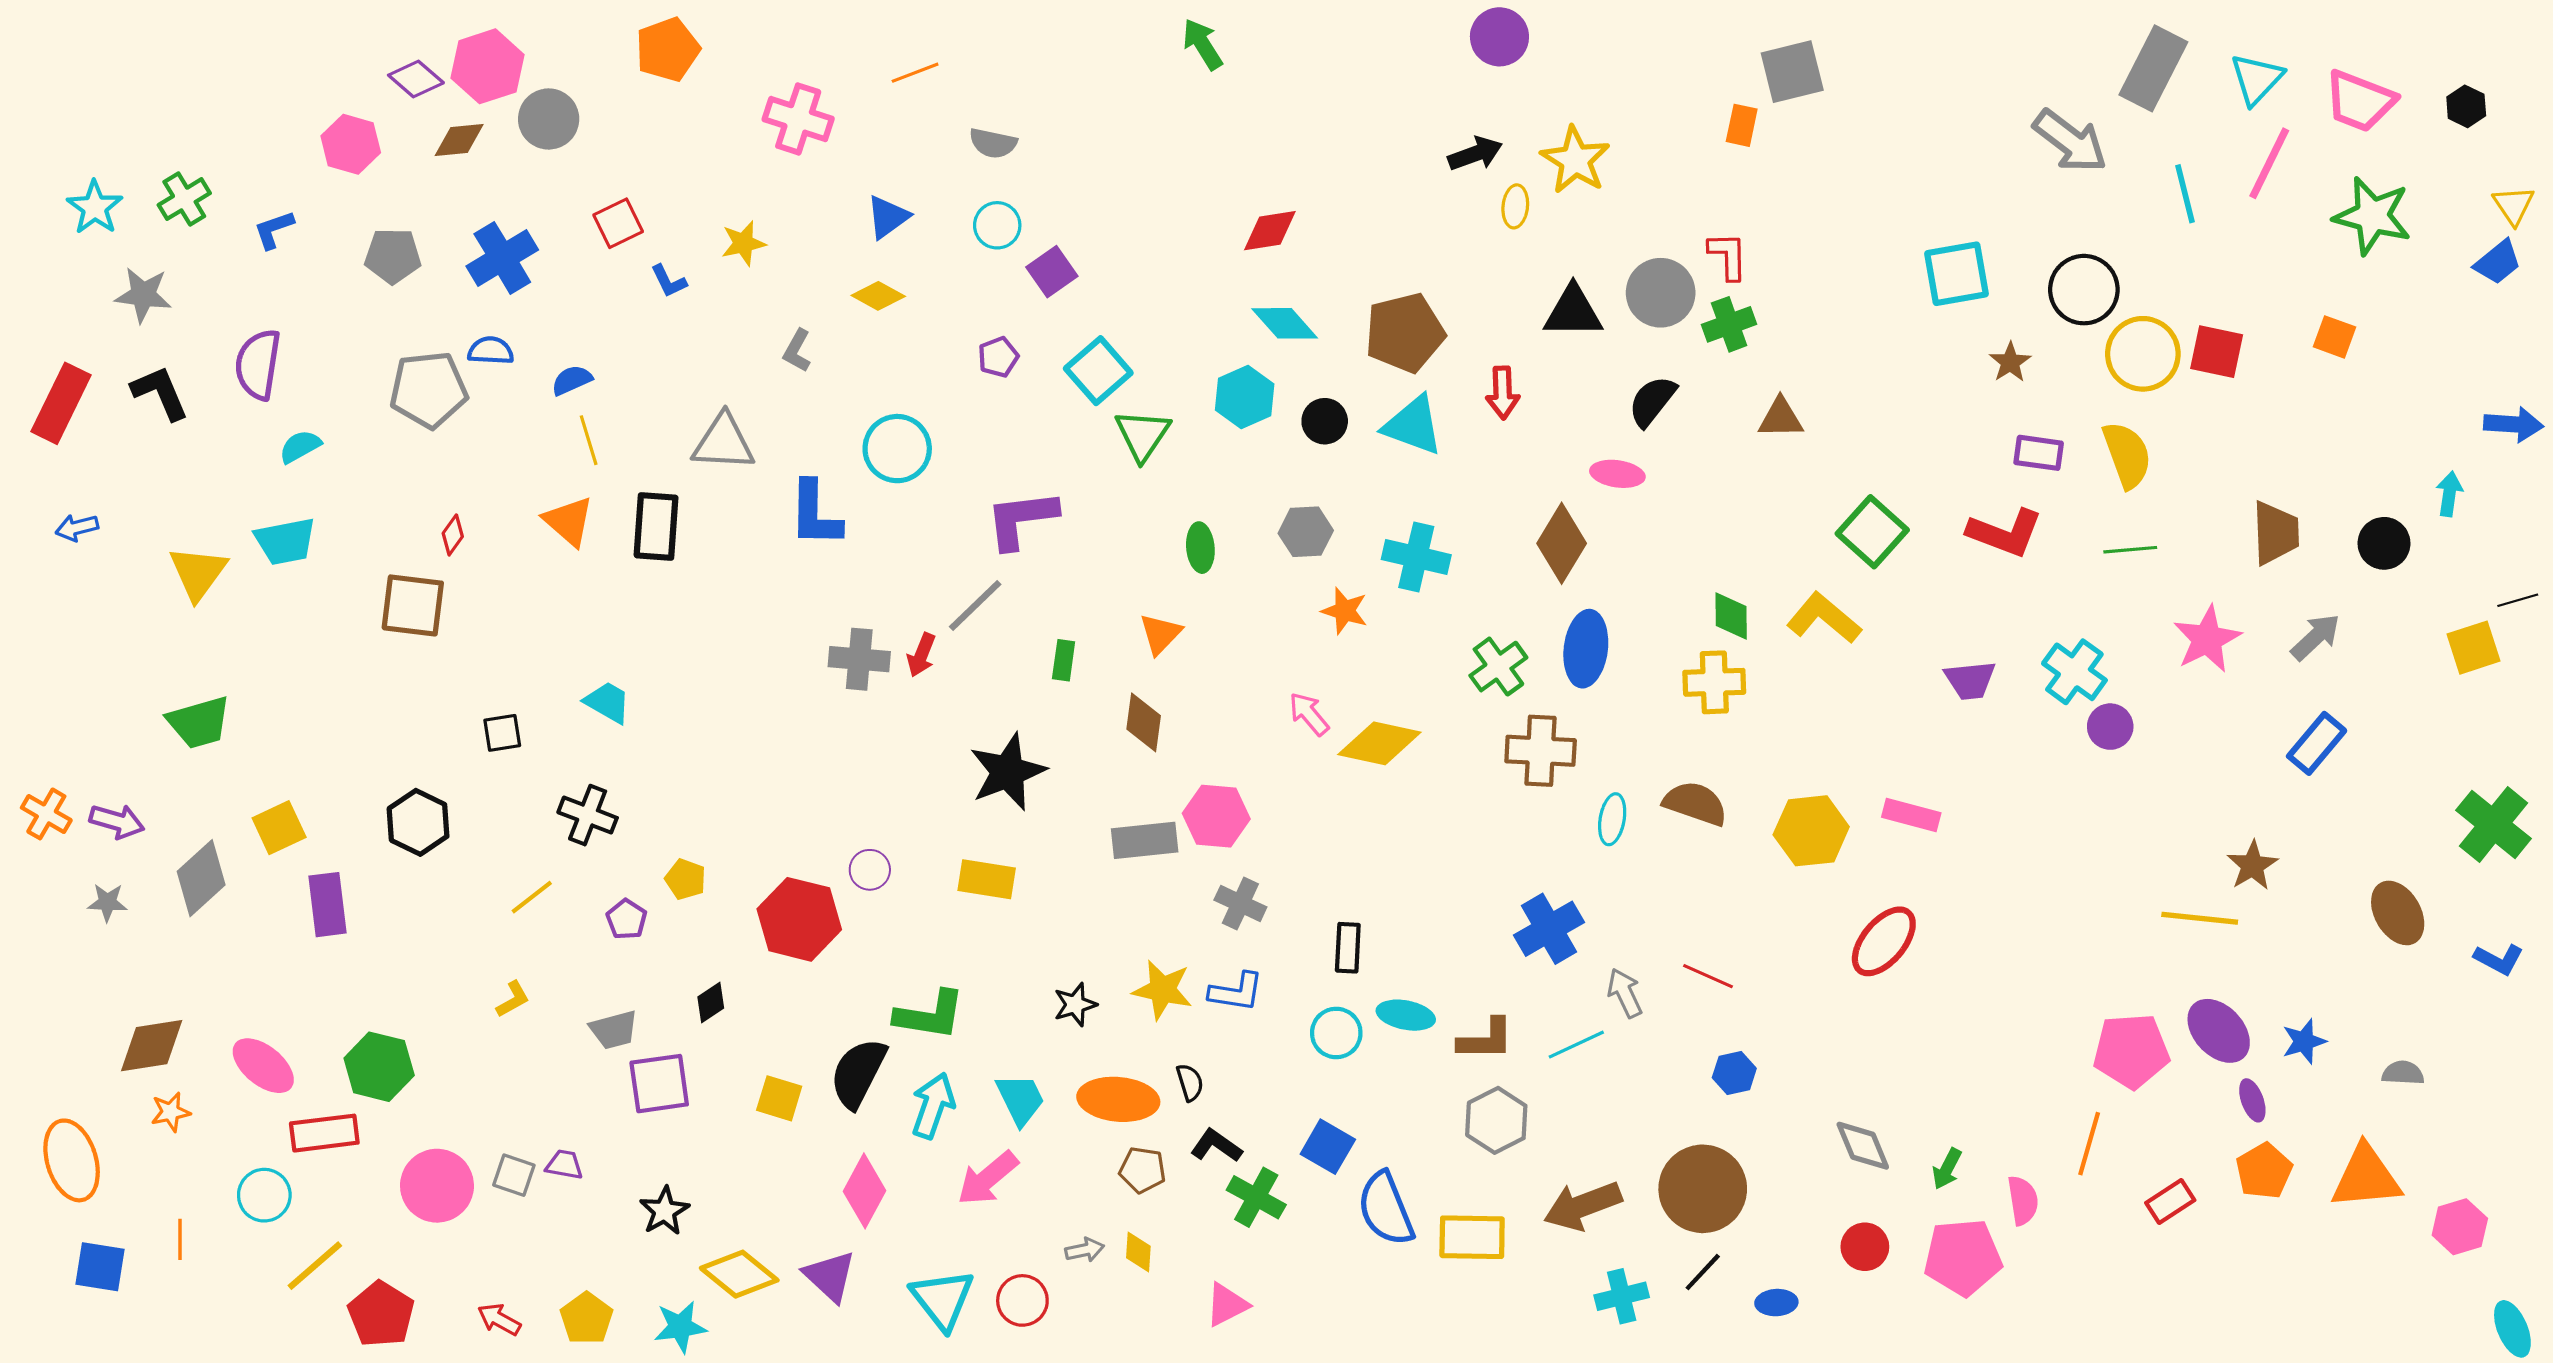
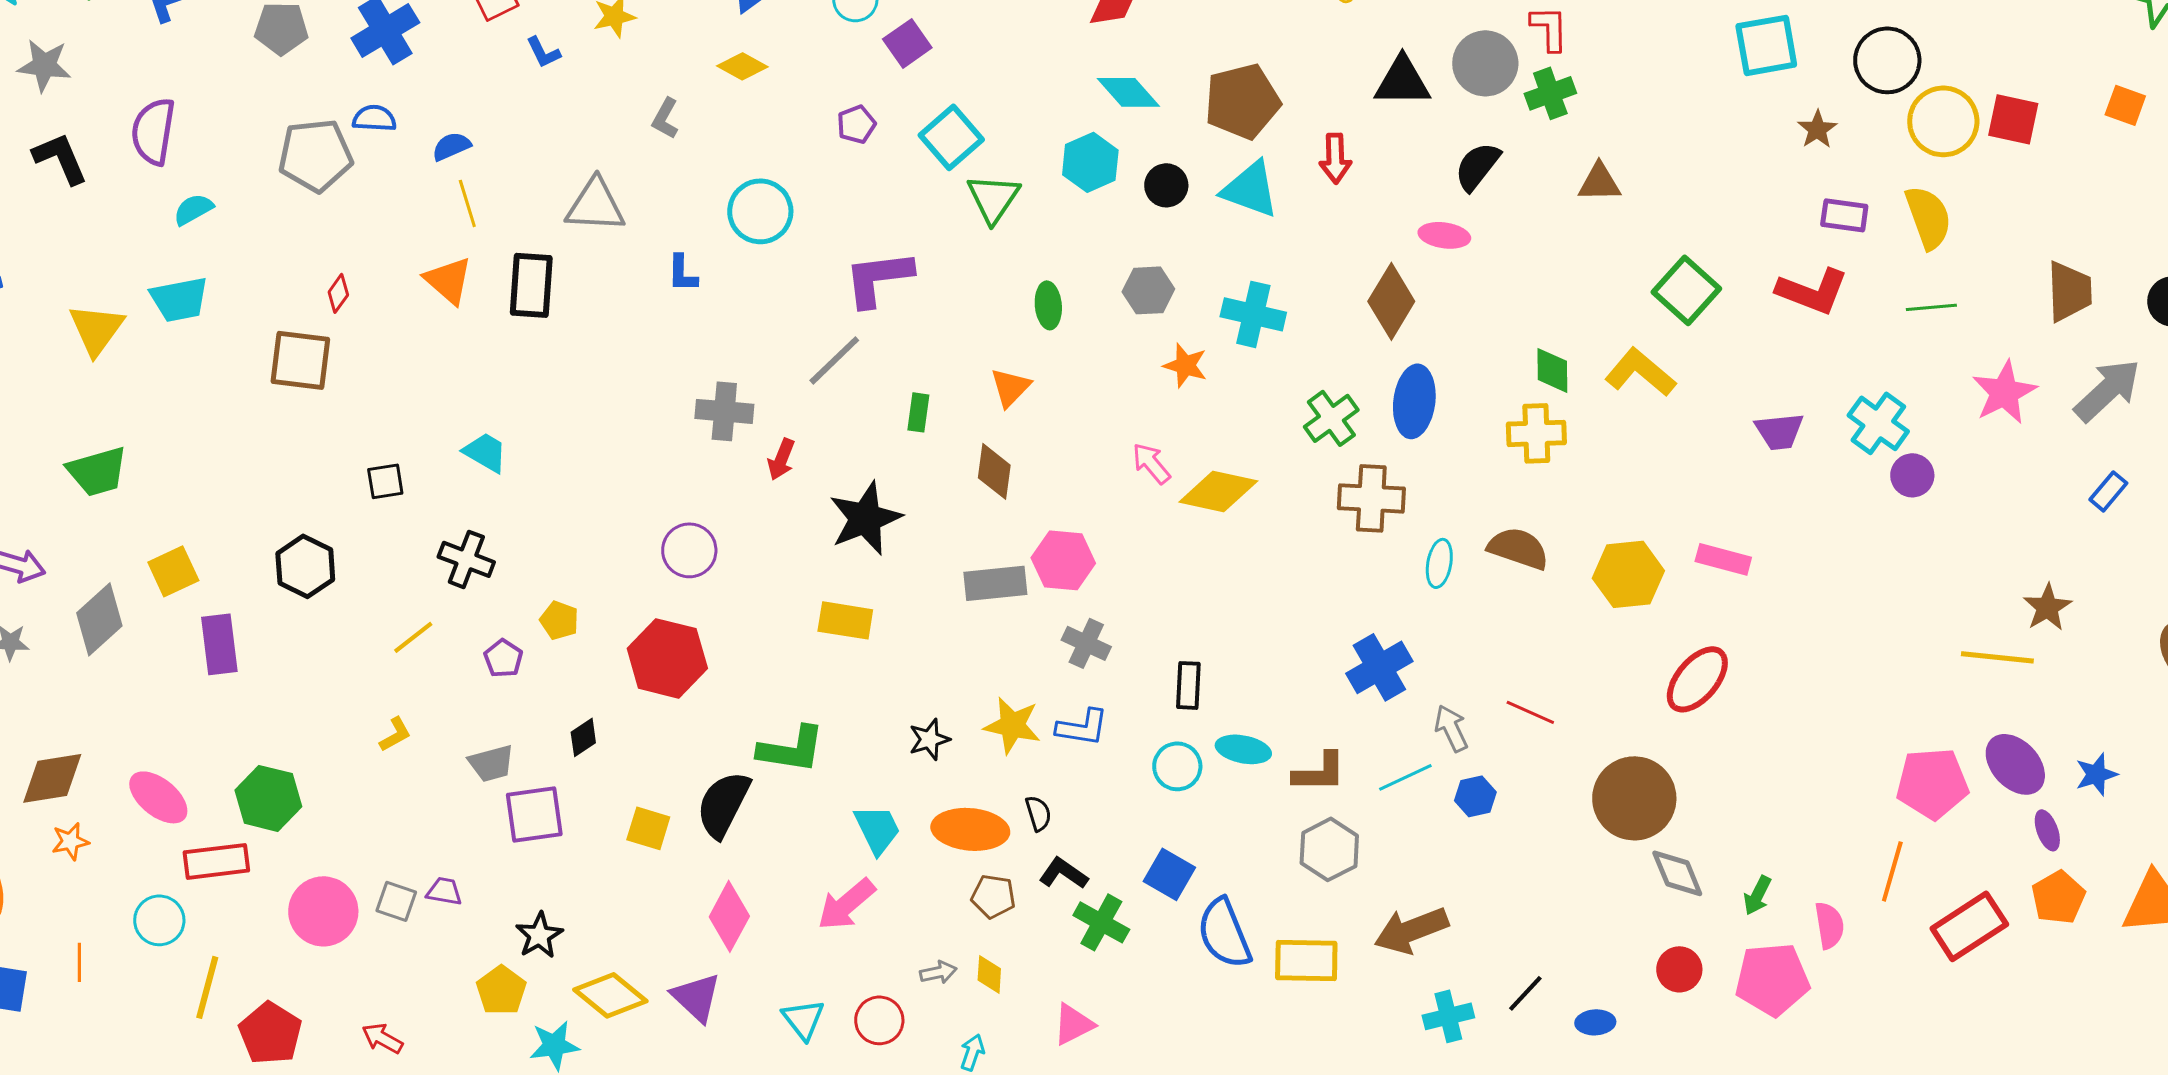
blue L-shape: (815, 514) -> (682, 273), size x0.6
gray arrow: (2316, 637) -> (2107, 390), size x1.4
red arrow: (921, 655) -> (781, 459), moved
blue rectangle: (2317, 743) -> (2108, 491), size x0.7
purple circle: (870, 870) -> (689, 550), moved, size x1.4
blue hexagon: (1734, 1073) -> (1475, 796), moved
cyan arrow: (933, 1106) -> (972, 1052), moved, size x0.6
brown circle: (1703, 1189) -> (1634, 798), moved
red rectangle: (2170, 1201) -> (1969, 926), size x1.6
yellow line: (315, 1266) -> (207, 987), turned -34
cyan triangle: (942, 1299) -> (803, 1019), size x0.7
yellow pentagon: (587, 1318) -> (501, 990), moved

